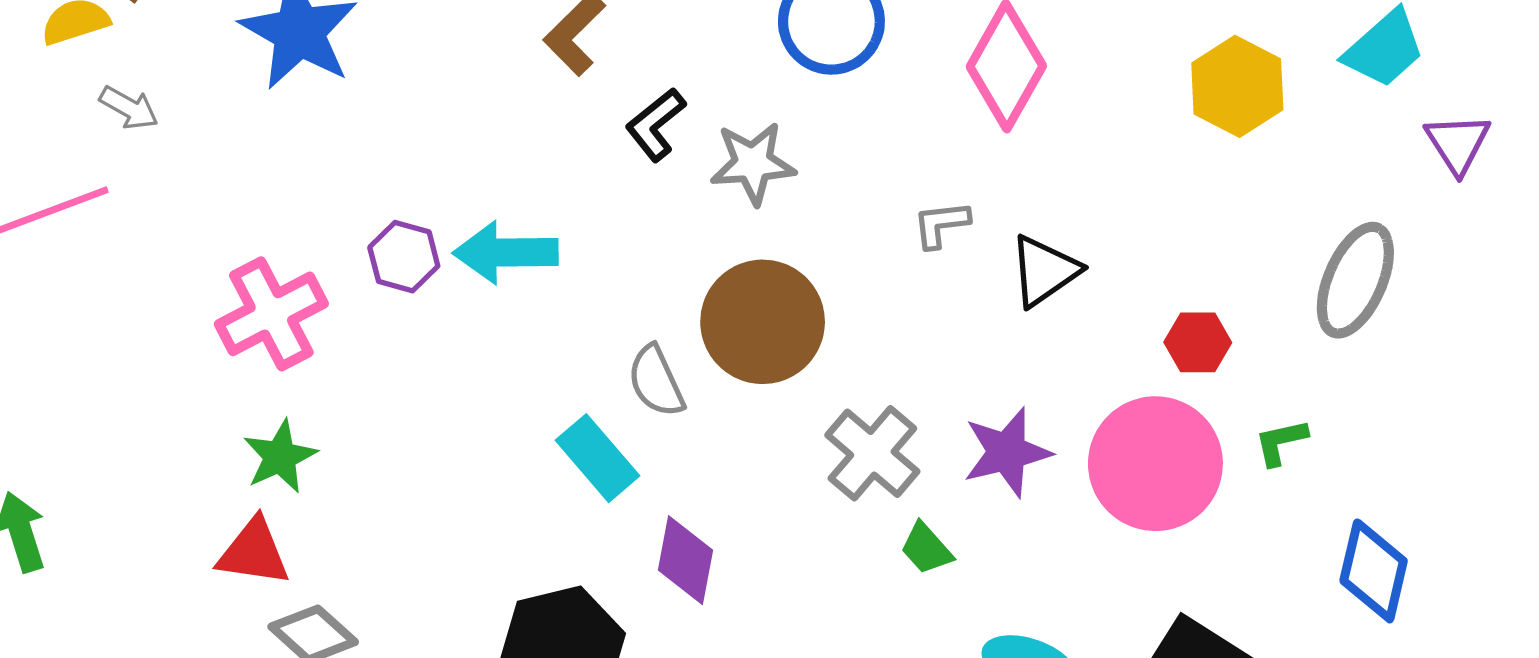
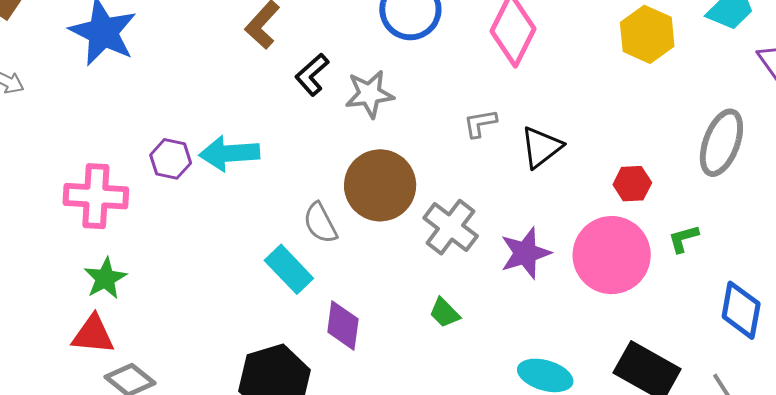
pink cross: (271, 314) -> (96, 196), turned 34
gray cross: (872, 453) -> (451, 227), moved
green trapezoid: (926, 549) -> (445, 313), moved

